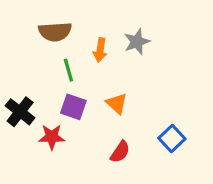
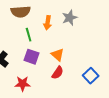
red star: (52, 137) -> (23, 84), moved
red semicircle: (120, 152) -> (58, 73), moved

